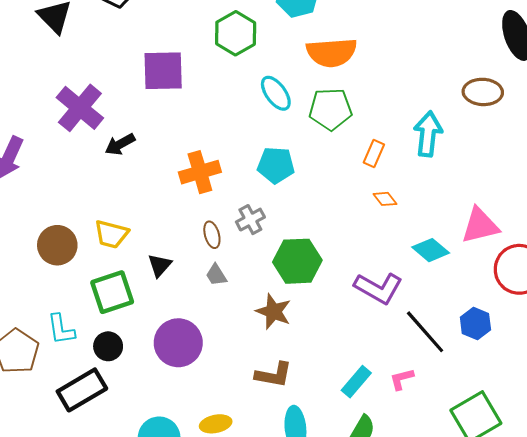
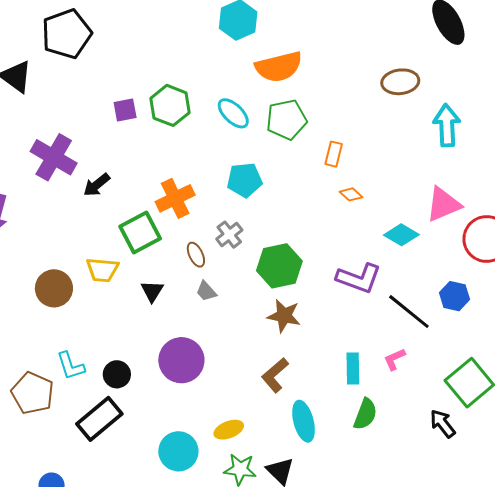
green hexagon: (236, 33) -> (170, 105), moved
purple square: (163, 71) -> (125, 110), size x0.6
brown ellipse: (483, 92) -> (400, 82), moved
cyan arrow: (428, 134) -> (447, 125), moved
green square: (112, 292) -> (140, 232), moved
brown star: (273, 312) -> (284, 316), moved
brown L-shape: (274, 375) -> (275, 375), turned 138
cyan rectangle: (356, 382) -> (353, 369), turned -32

